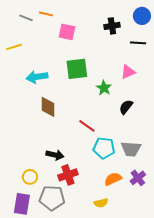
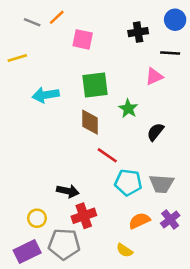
orange line: (46, 14) -> (57, 17), turned -56
pink triangle: (128, 72) -> (154, 76), moved
brown diamond: (48, 107) -> (90, 122), moved
yellow semicircle: (101, 203) -> (125, 250), turned 48
purple rectangle: (22, 204) -> (27, 252), turned 55

